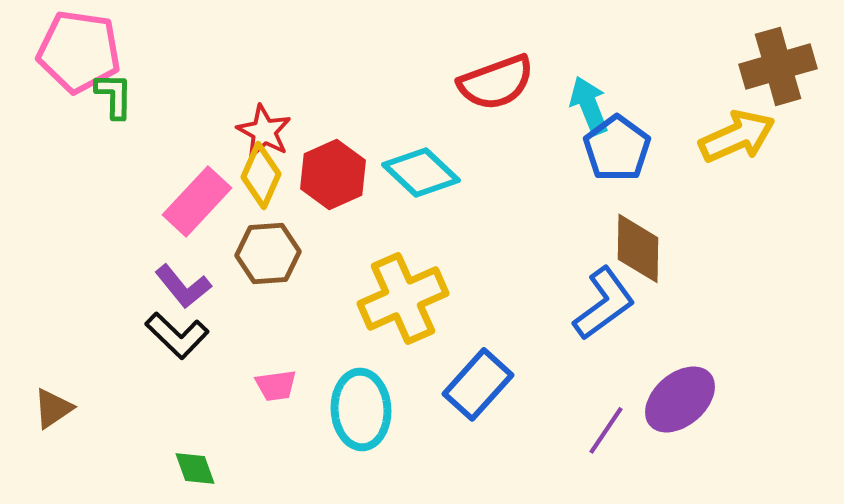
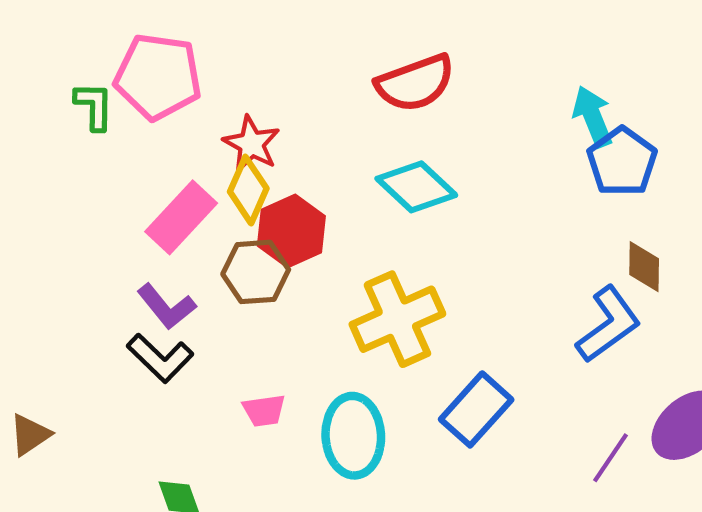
pink pentagon: (79, 51) -> (158, 77), moved
red semicircle: (496, 82) -> (415, 83), moved
red hexagon: (333, 174) -> (291, 231), moved
brown diamond: (638, 248) -> (644, 267), size x0.7

